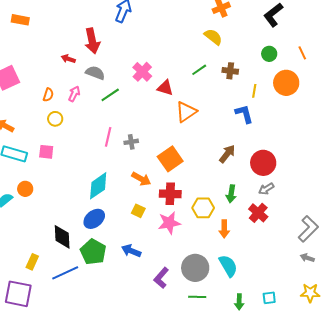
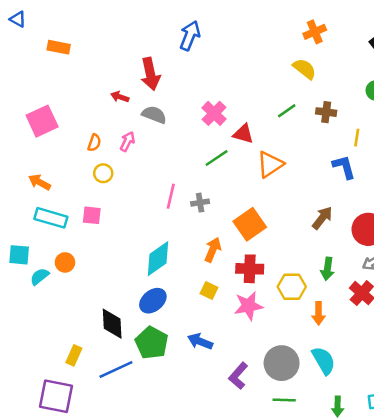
green line: (110, 95) -> (217, 158), moved
orange arrow: (141, 179) -> (213, 250), turned -96

